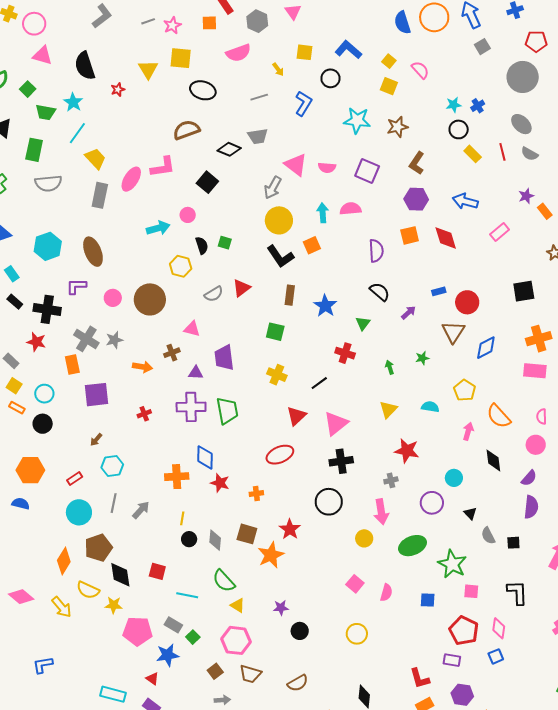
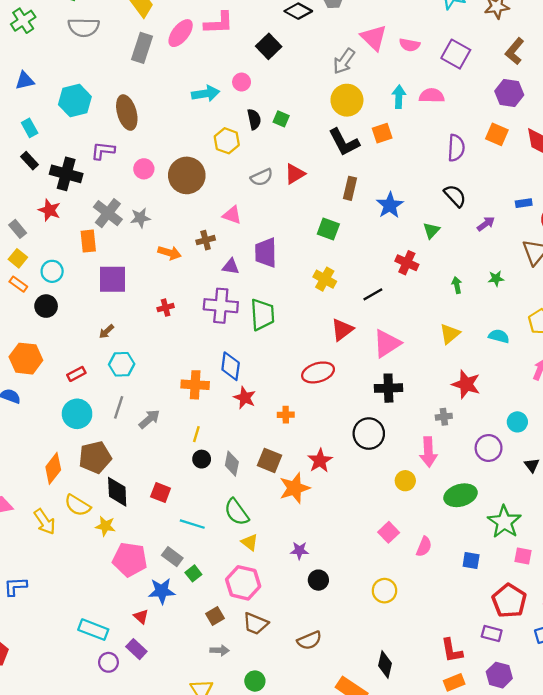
orange square: (410, 235) -> (497, 134), turned 30

